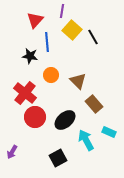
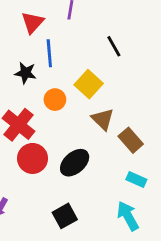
yellow square: (72, 30) -> (89, 84), moved
brown triangle: (78, 81) -> (103, 119), moved
brown rectangle: (94, 104) -> (131, 140), moved
cyan arrow: (86, 140) -> (128, 216), moved

